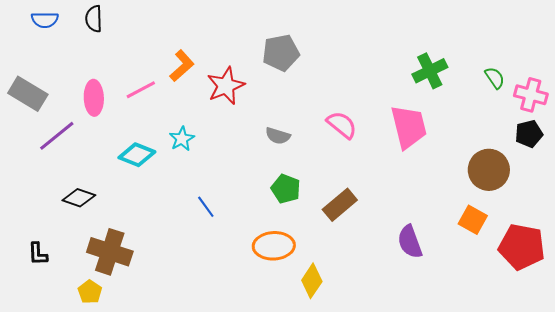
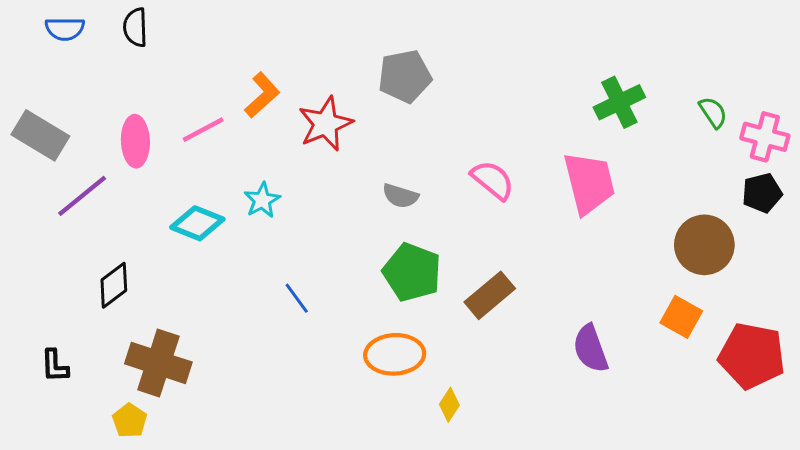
green pentagon: (286, 189) -> (412, 272), size x1.4
black diamond: (79, 198) -> (114, 285), turned -56
yellow diamond: (312, 281) -> (449, 405), size x0.7

